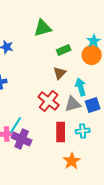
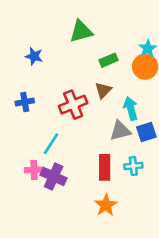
red cross: (49, 101) -> (73, 105), moved, turned 30
cyan line: (16, 125) -> (51, 144), moved
orange star: (72, 161) -> (106, 205), moved

